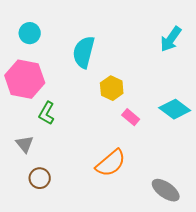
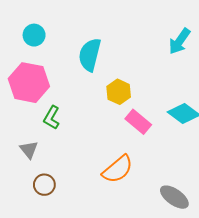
pink rectangle: (131, 117) -> (138, 122), size x1.4

